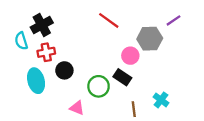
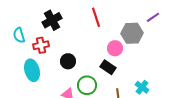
red line: (109, 20) -> (96, 17), turned 36
black cross: (42, 25) -> (52, 20), moved
black circle: (64, 70) -> (68, 61), moved
green circle: (99, 86) -> (87, 85), moved

